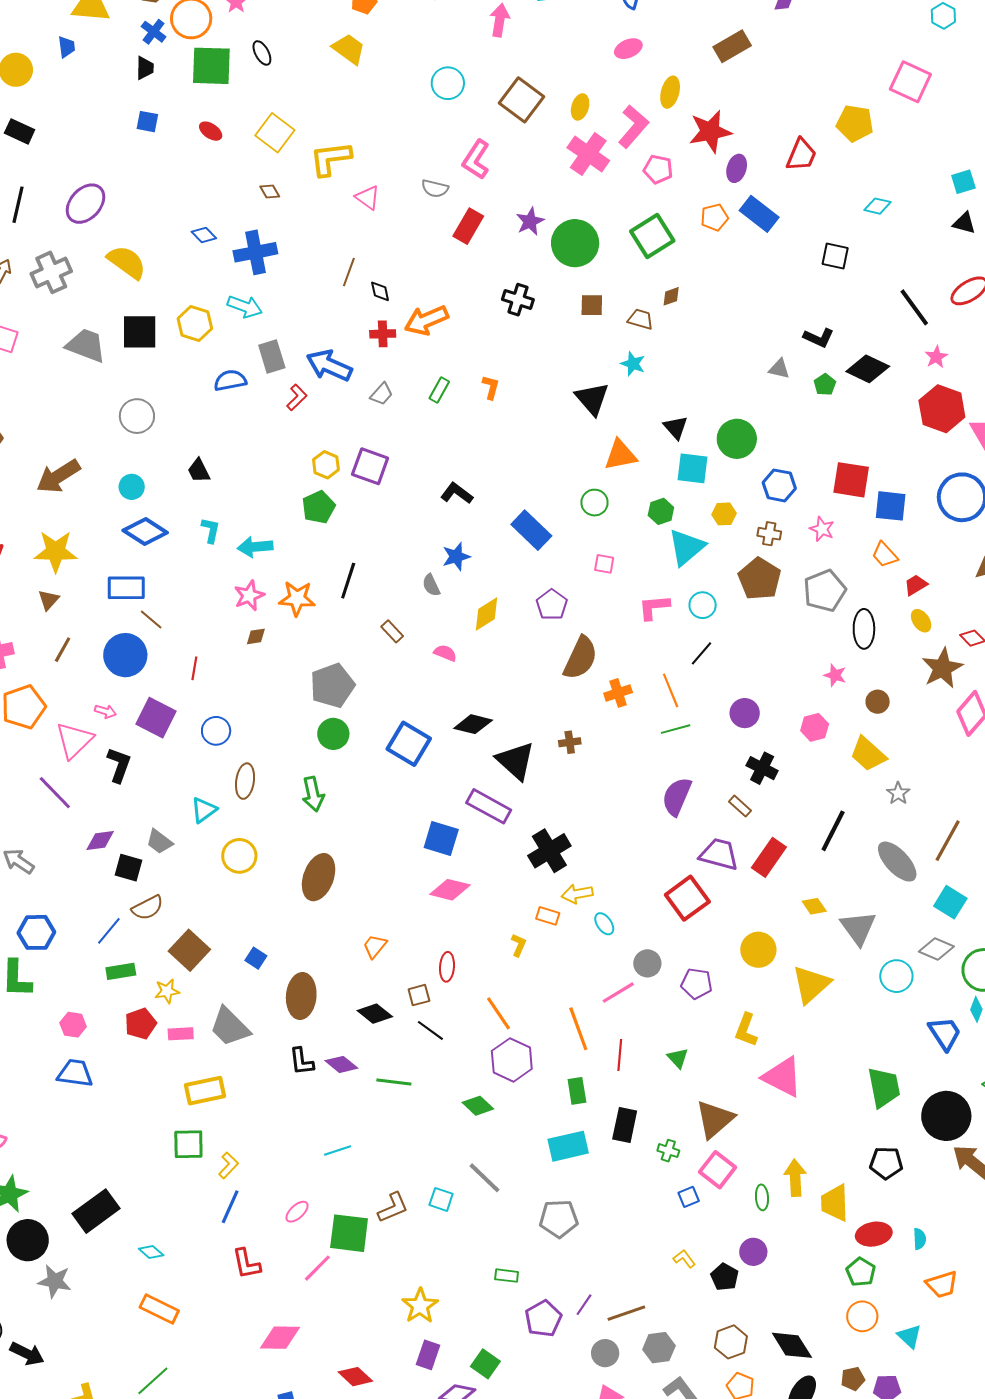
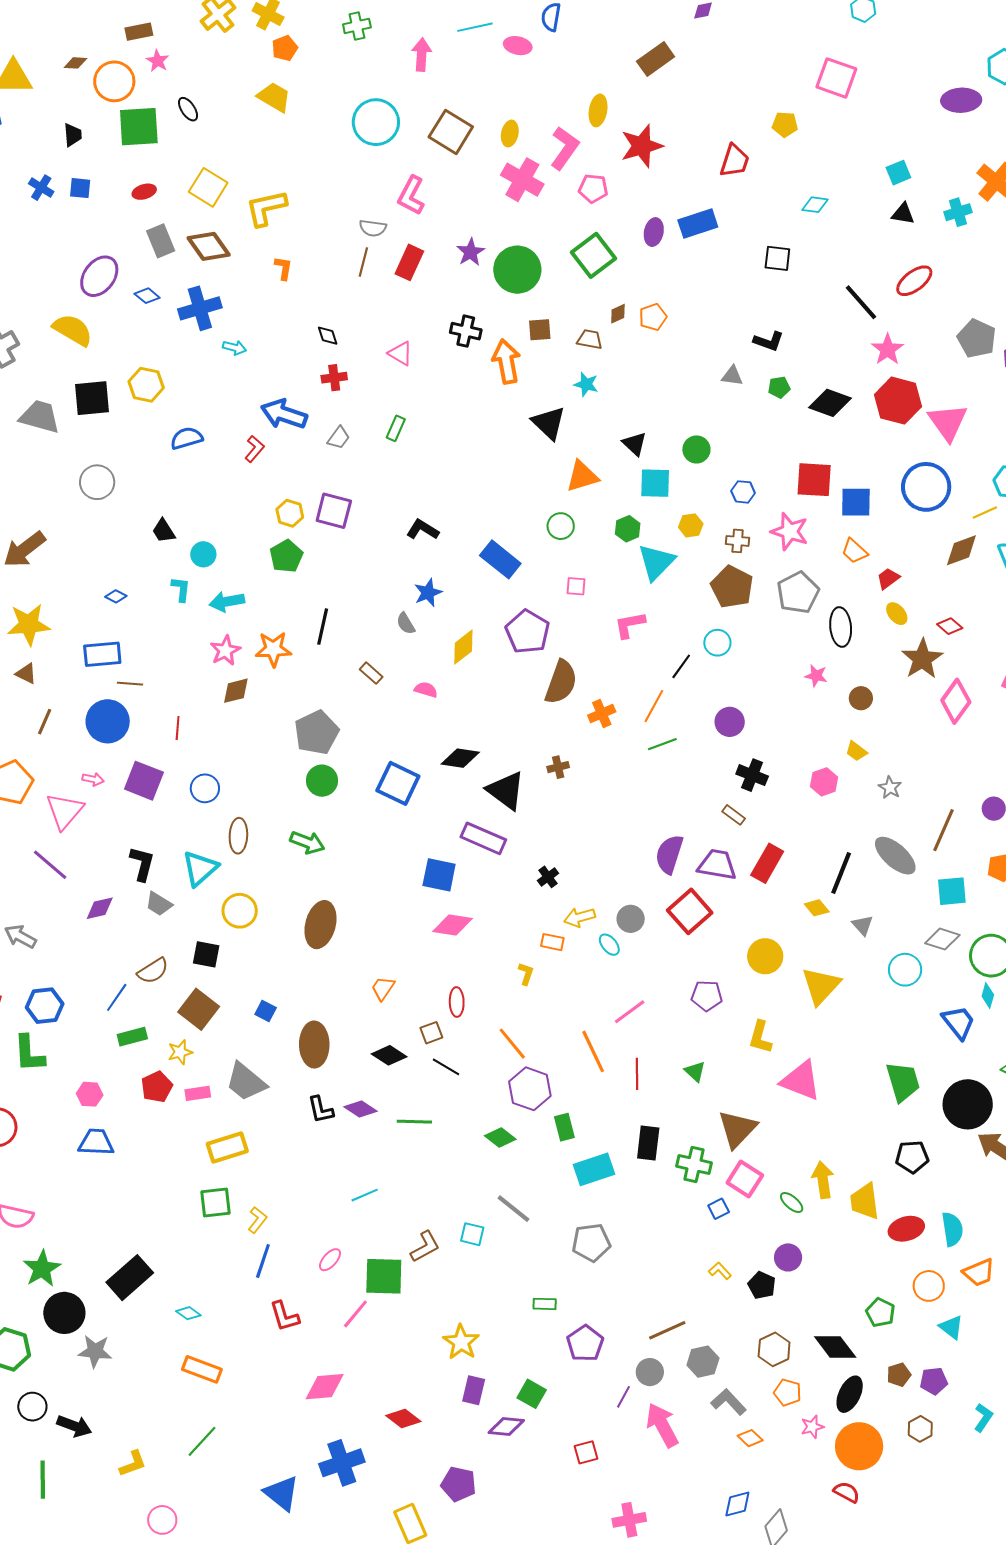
blue cross: (154, 32) -> (41, 188), moved
pink ellipse: (628, 49) -> (518, 46), moved, turned 40
cyan circle: (448, 83) -> (376, 122), size x1.4
yellow pentagon: (855, 123) -> (785, 124), size x0.7
red ellipse: (211, 131) -> (144, 192), turned -45
purple ellipse: (737, 168) -> (654, 232), moved
brown diamond: (270, 191) -> (209, 246), size x2.0
pink triangle: (368, 198) -> (400, 353), moved
purple ellipse: (86, 204) -> (99, 276), moved
blue rectangle: (759, 214) -> (698, 223), turned -51
orange pentagon: (714, 217) -> (653, 317), moved
brown line: (349, 272) -> (363, 262), moved
cyan arrow: (245, 307) -> (235, 348), moved, size x0.7
orange arrow: (426, 320) -> (506, 361), moved, turned 108
gray rectangle: (272, 357) -> (161, 241), moved
pink star: (936, 357) -> (888, 349), size x1.4
black diamond: (868, 369) -> (830, 403), moved
green pentagon: (825, 385) -> (779, 387), turned 30
orange L-shape: (491, 387) -> (283, 268), moved
green circle: (737, 439) -> (696, 449), size x0.7
blue hexagon: (779, 485) -> (743, 492), size x0.7
cyan circle: (132, 487) -> (203, 554), moved
pink star: (822, 529) -> (790, 531), size x1.5
blue diamond: (145, 531) -> (116, 596), size x0.5
brown triangle: (49, 600) -> (26, 673), turned -40
purple pentagon: (552, 605) -> (528, 632), size x1.4
cyan circle: (703, 605) -> (717, 643), moved
brown line: (151, 620) -> (130, 684), turned -30
brown diamond: (256, 636) -> (236, 691), size x1.4
orange line: (671, 690) -> (654, 706), turned 56
pink hexagon: (815, 727) -> (824, 782), moved
yellow trapezoid: (868, 754) -> (856, 751), size x0.6
black L-shape: (119, 765) -> (142, 864), moved
green arrow: (313, 794) -> (307, 842), turned -52
purple semicircle: (677, 797) -> (669, 854), moved
cyan triangle: (204, 810) -> (200, 868), size x1.4
black line: (833, 831) -> (841, 873), moved
black cross: (549, 851) -> (548, 877), size x0.5
black square: (129, 868) -> (206, 954), moved
cyan square: (950, 902) -> (952, 891), turned -32
gray triangle: (858, 928) -> (863, 925), size x0.6
gray circle: (647, 963) -> (631, 919), moved
green rectangle: (577, 1091) -> (564, 1127), moved
green cross: (668, 1151) -> (694, 1165), size x1.6
green ellipse: (762, 1197) -> (792, 1203), turned -40
cyan semicircle: (920, 1239) -> (952, 1229), size x1.6
green pentagon: (861, 1272) -> (880, 1312), moved
purple line: (584, 1305) -> (624, 1397), moved
orange circle: (862, 1316) -> (929, 1286), moved

